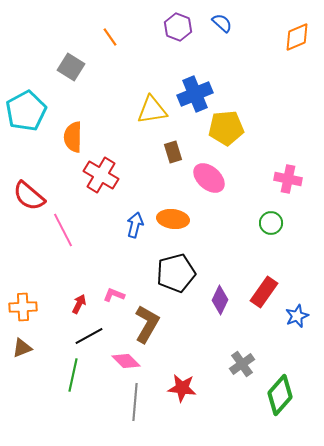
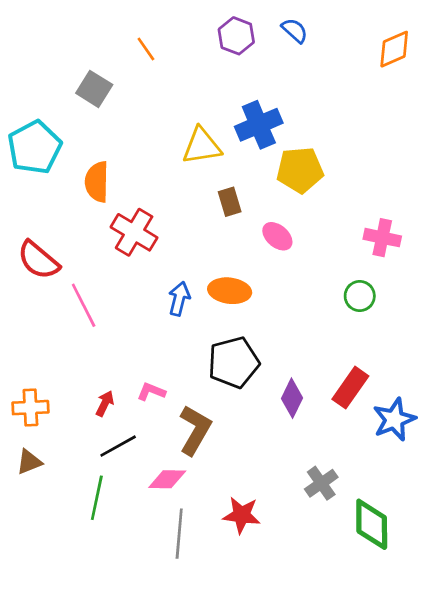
pink ellipse: (209, 178) -> (277, 236), size x0.7
blue star: (297, 316) -> (394, 419), size x1.4
pink diamond: (126, 361) -> (167, 479), turned -44
green diamond: (280, 395) -> (372, 524), turned -42

